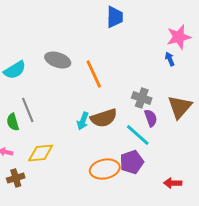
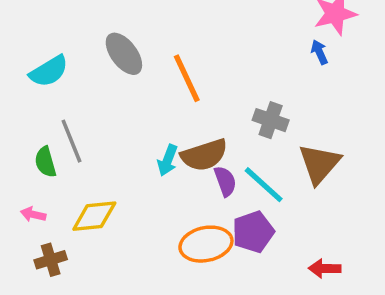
gray ellipse: (58, 60) -> (124, 54), turned 35
brown triangle: (180, 107) -> (319, 164), moved
purple semicircle: (151, 118) -> (225, 181), moved

